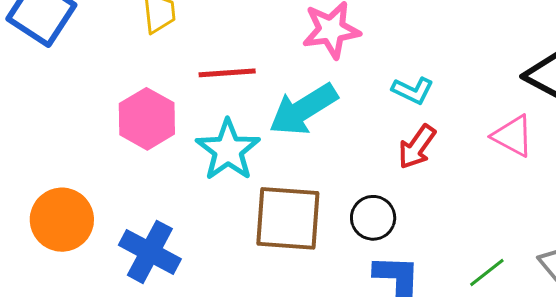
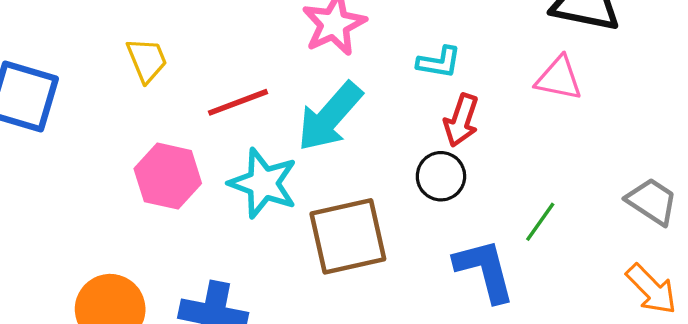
black circle: (373, 218) -> (441, 176), moved
green line: (487, 272) -> (540, 222), moved

